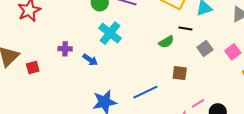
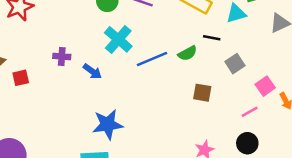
pink square: (233, 52) -> (265, 86), moved
blue line: (145, 92) -> (152, 59), moved
pink line: (198, 103) -> (250, 112), moved

